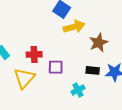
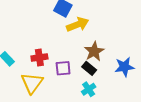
brown star: (99, 43) -> (94, 51), moved
black rectangle: (93, 70) -> (89, 68), moved, turned 40

